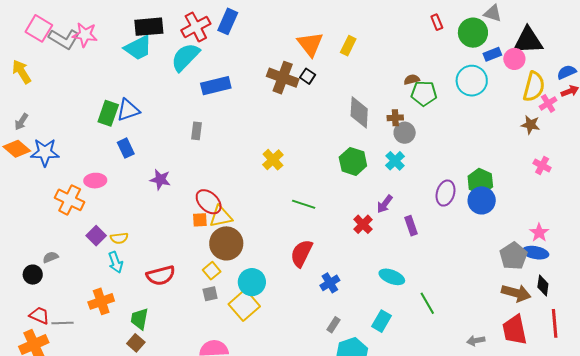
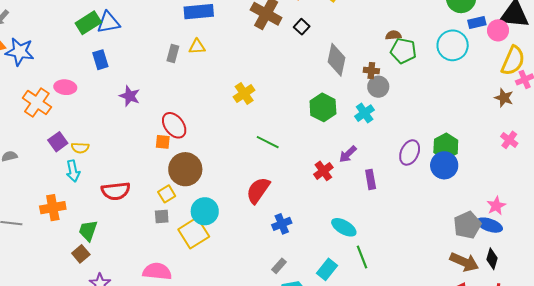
black square: (308, 76) -> (302, 27), moved
green rectangle: (108, 113) -> (88, 23), turned 30
yellow triangle: (221, 217) -> (197, 47), moved, size x0.7
green line: (427, 303) -> (362, 257), moved

